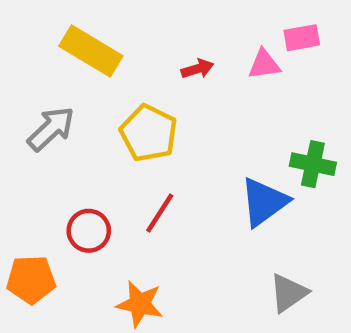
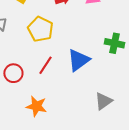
blue triangle: (264, 202) -> (78, 60), moved

